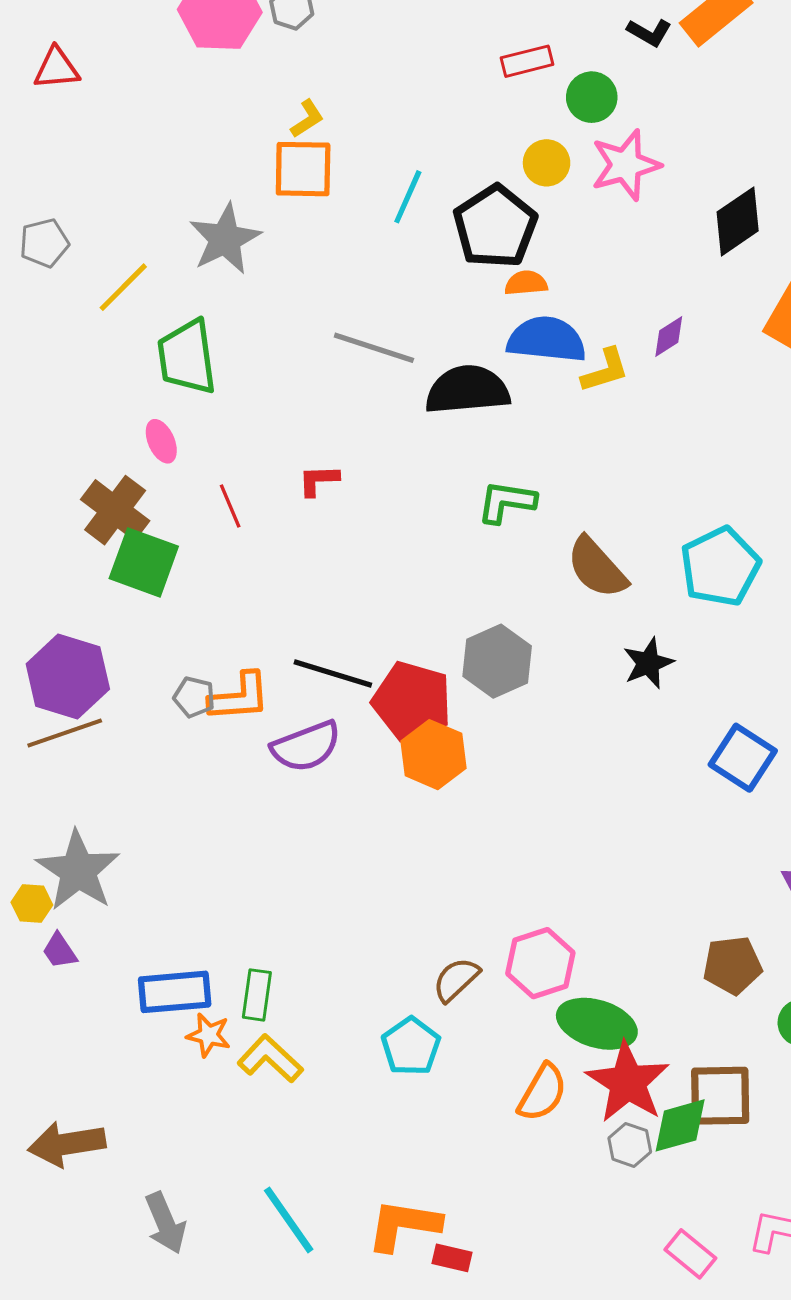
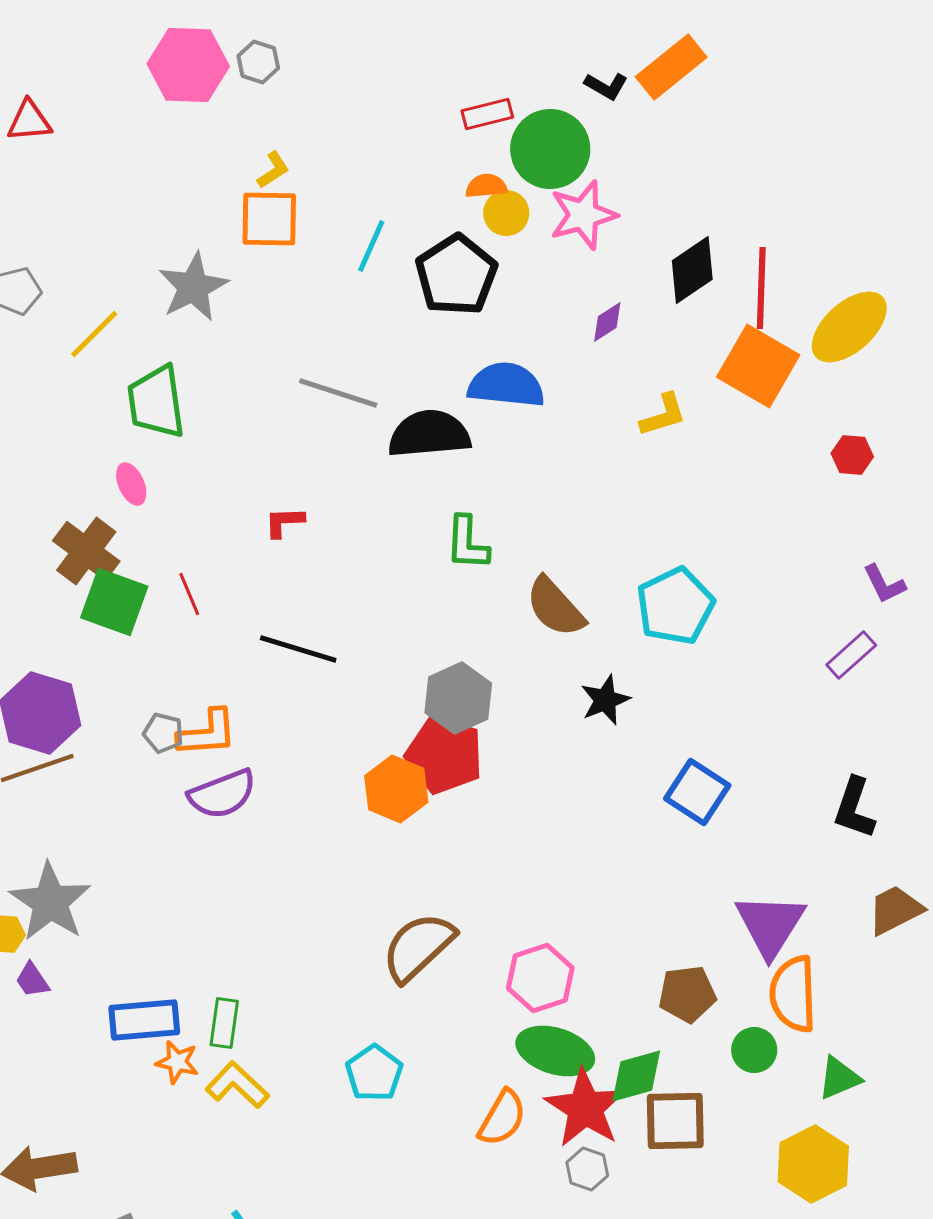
green circle: (592, 97) -> (550, 149), size x1.6
orange semicircle: (526, 283) -> (486, 186), moved
purple diamond: (669, 336) -> (607, 322), moved
yellow L-shape: (605, 370) -> (663, 415), moved
green L-shape: (506, 502) -> (467, 543), turned -96
red line: (230, 506) -> (189, 594), moved
black line: (333, 673) -> (298, 649), moved
red pentagon: (412, 701) -> (444, 755), moved
purple semicircle: (306, 746) -> (222, 794), moved
pink hexagon: (540, 963) -> (540, 978), moved
brown semicircle: (456, 980) -> (418, 947), moved, size x1.6
green diamond: (680, 1125) -> (636, 1076), moved

